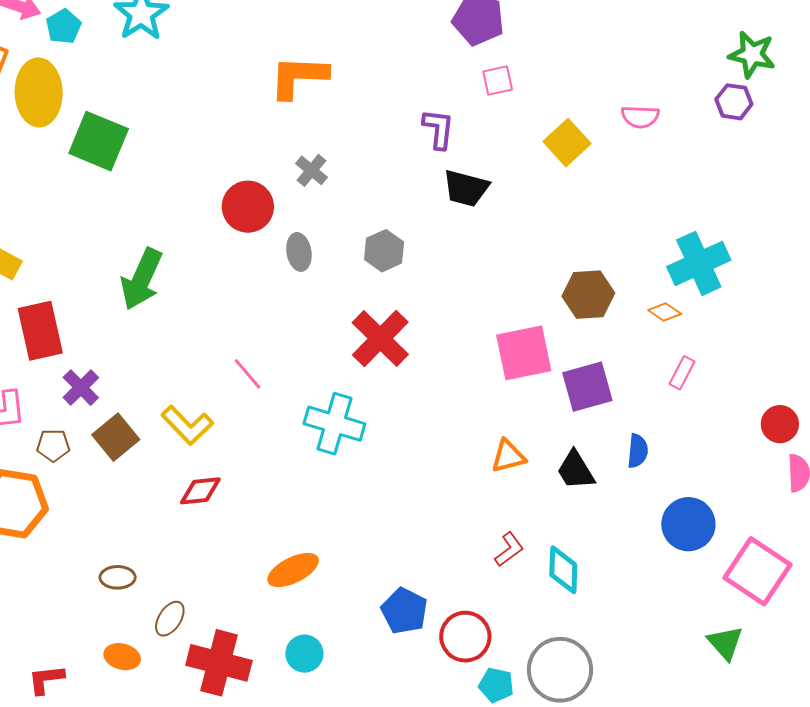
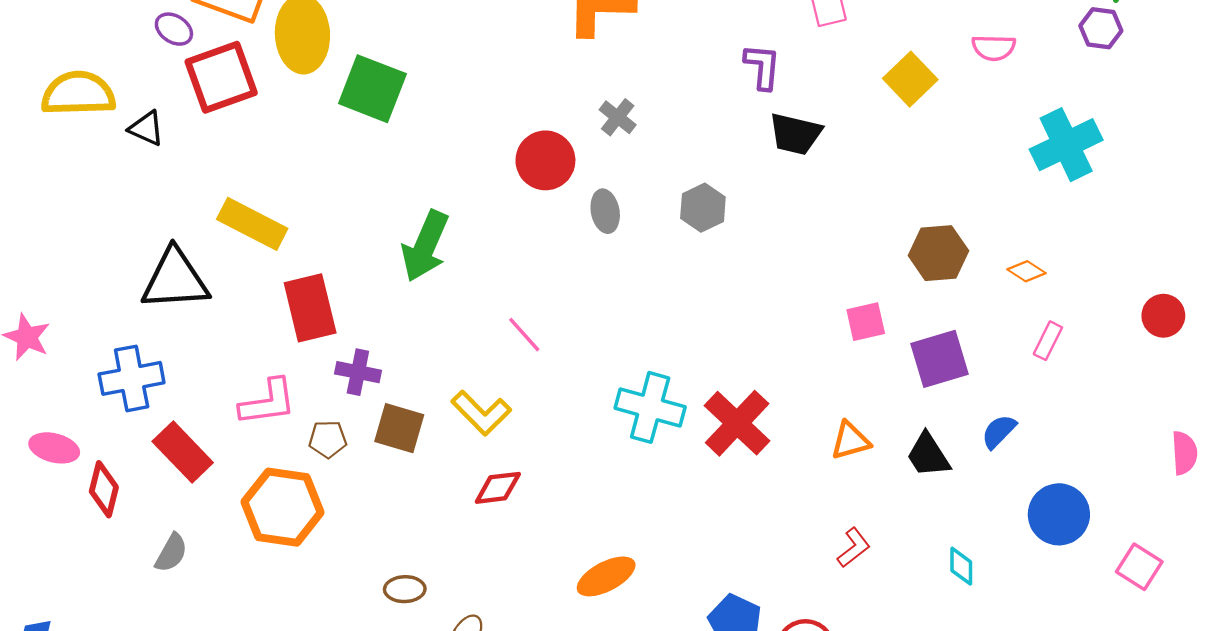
cyan cross: (699, 263) -> (1066, 145), moved
red cross: (380, 339) -> (737, 423), moved
pink square: (524, 353) -> (866, 322), size x0.6
pink line: (248, 374) -> (524, 335), moved
purple cross: (81, 388) -> (358, 372), turned -33
red circle: (780, 424) -> (1163, 316), moved
brown square: (116, 437) -> (399, 428), turned -33
blue semicircle: (638, 451) -> (999, 431), turned -140
cyan diamond: (563, 570) -> (961, 566), moved, size x0.7
pink square: (757, 571) -> (1139, 567), size x0.6

